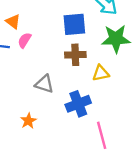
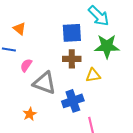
pink semicircle: (24, 40) -> (26, 65), moved
gray triangle: (44, 84) -> (44, 83), size x1.4

